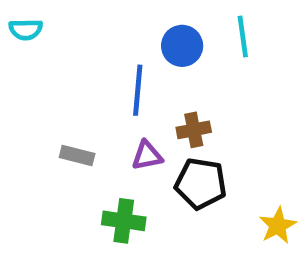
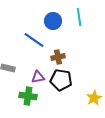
blue line: (138, 90) -> (34, 40), turned -60
purple triangle: (147, 156) -> (38, 77), moved

